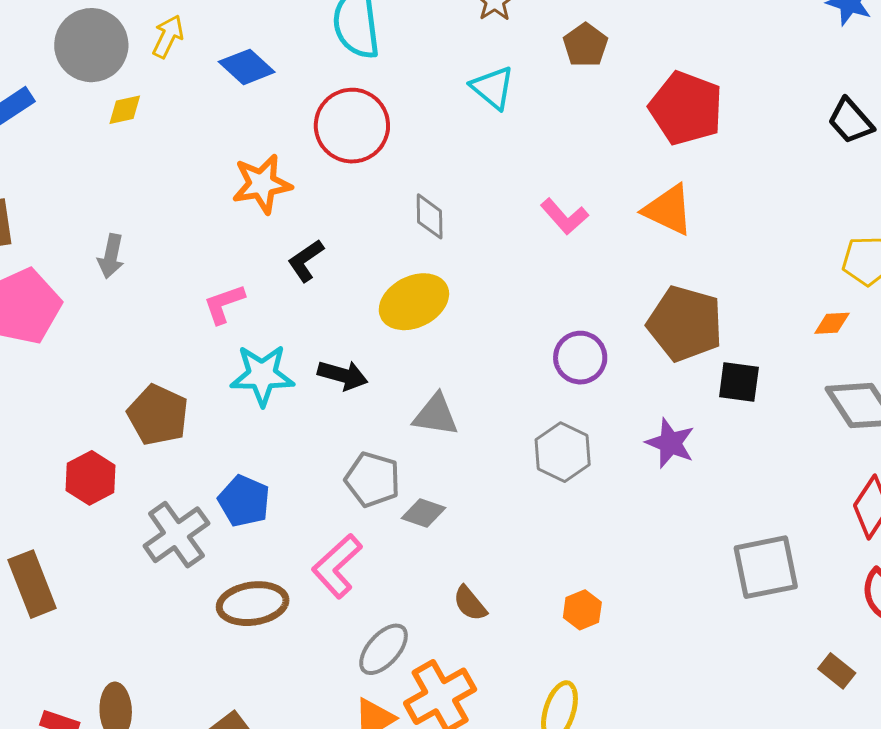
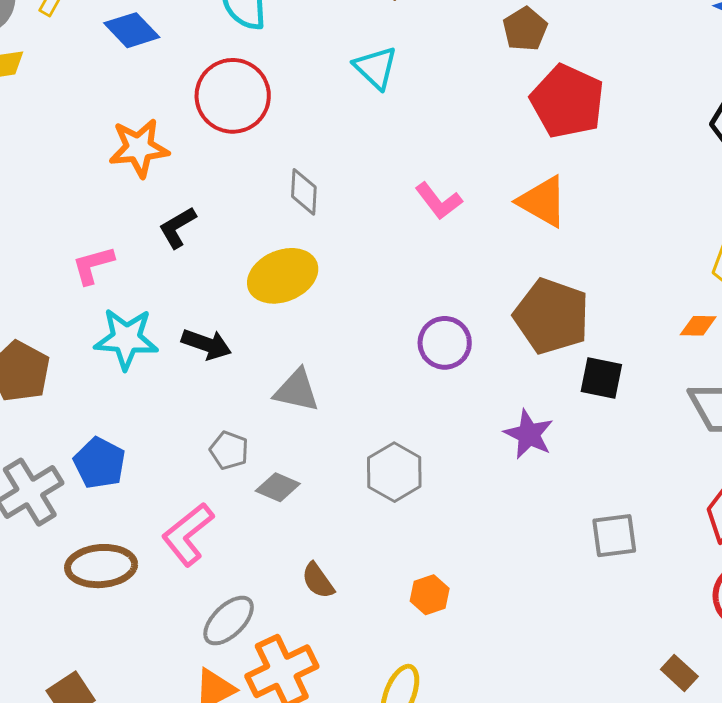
brown pentagon: (585, 45) -> (525, 29), moved
gray hexagon: (563, 452) -> (394, 472), moved
gray pentagon: (373, 479) -> (229, 450), size x0.7
gray square: (766, 567) -> (614, 536), moved, size x0.7

